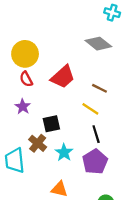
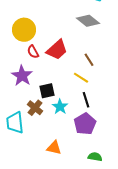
red semicircle: (26, 79) -> (33, 52), moved
brown line: (100, 88) -> (89, 60), turned 32
purple star: (23, 107) -> (22, 76), size x1.5
cyan star: (64, 152) -> (60, 107), moved

